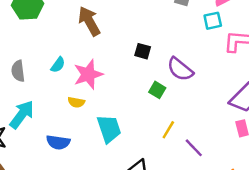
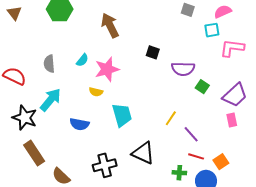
purple semicircle: (180, 69) -> (183, 69), turned -40
green square: (157, 90) -> (202, 87), moved

